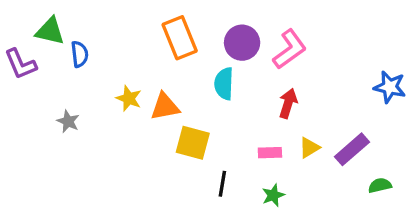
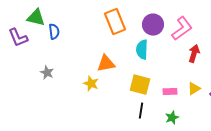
yellow star: (129, 98) -> (91, 84), moved
red arrow: (288, 103) -> (194, 54), moved
yellow square: (193, 143) -> (140, 85), moved

